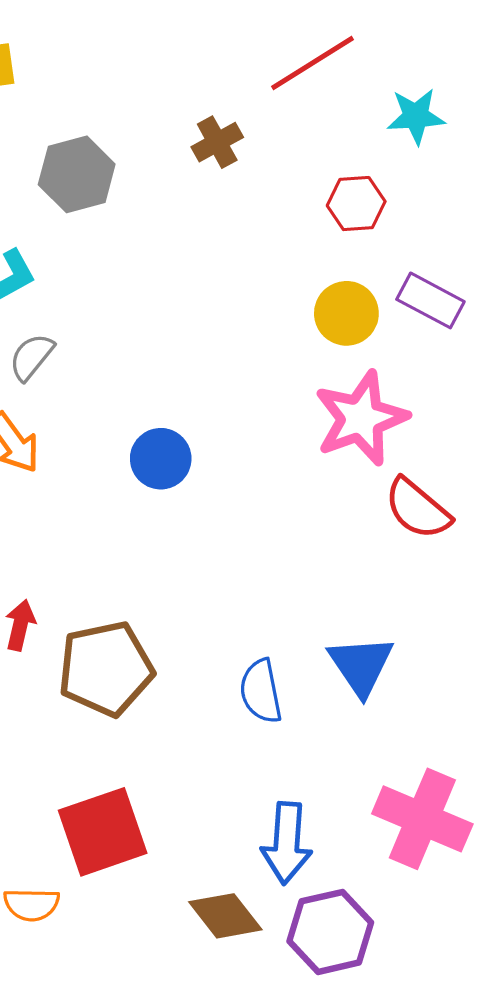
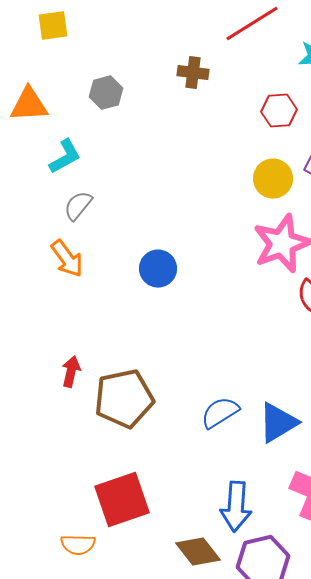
brown cross: (217, 142) -> (193, 73), turned 36
gray hexagon: (77, 174) -> (106, 93), size x0.7
blue triangle: (361, 665) -> (278, 423), moved, turned 33
blue semicircle: (261, 691) -> (220, 413), turned 69

